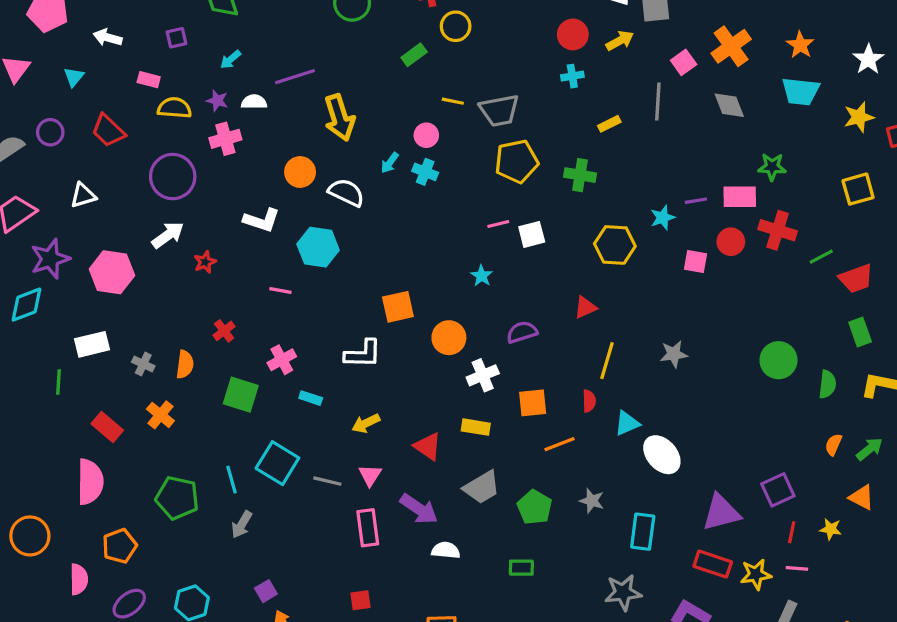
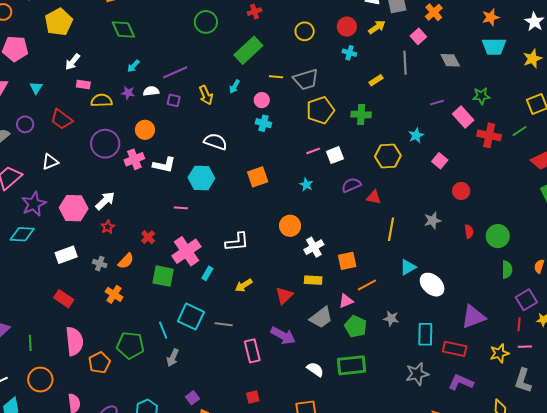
yellow circle: (456, 26) -> (305, 31), moved
white arrow: (108, 38) -> (73, 62), moved, turned -60
purple square: (176, 38) -> (174, 100), moved, turned 32
orange star: (800, 45) -> (491, 17), turned 30
orange cross: (731, 46) -> (434, 12), moved, size x0.7
green rectangle: (414, 55) -> (248, 50), size x1.8
cyan cross: (572, 76) -> (349, 53), turned 32
yellow arrow: (339, 118) -> (206, 95), size x0.7
pink cross: (225, 139) -> (134, 159), moved
cyan arrow: (390, 163) -> (234, 87), moved
orange circle: (300, 172) -> (145, 130), moved
pink rectangle: (740, 197) -> (463, 117), turned 55
purple line: (696, 201) -> (437, 103), moved
white arrow: (168, 235) -> (105, 201), moved
red circle: (731, 242) -> (461, 191), moved
green line: (821, 257) -> (519, 131), moved
red star: (205, 262) -> (108, 227), moved
pink square: (695, 262) -> (440, 161), turned 35
cyan diamond: (26, 305) -> (22, 234), turned 30
orange square: (398, 307) -> (258, 177), moved
red triangle: (585, 307) -> (374, 197), turned 42
purple semicircle: (522, 332) -> (351, 185), moved
pink cross: (282, 360) -> (186, 251), size x1.6
green circle: (778, 360) -> (498, 236), moved
orange semicircle: (185, 364) -> (126, 261), turned 42
green line: (59, 382) -> (30, 343), moved
green semicircle: (827, 384) -> (507, 270), moved
cyan rectangle: (311, 398) -> (207, 273), turned -72
red semicircle: (589, 401) -> (469, 231), moved
red rectangle: (107, 427) -> (64, 299), moved
red triangle: (428, 446) -> (284, 296), turned 48
pink triangle: (370, 475) -> (346, 301), moved, turned 42
purple square: (778, 490) -> (526, 300), moved
orange pentagon: (120, 546) -> (99, 363), moved
white semicircle: (446, 550) -> (315, 369), moved, turned 36
red rectangle: (713, 564) -> (455, 349), moved
green rectangle: (521, 568) -> (352, 365), size x1.8

